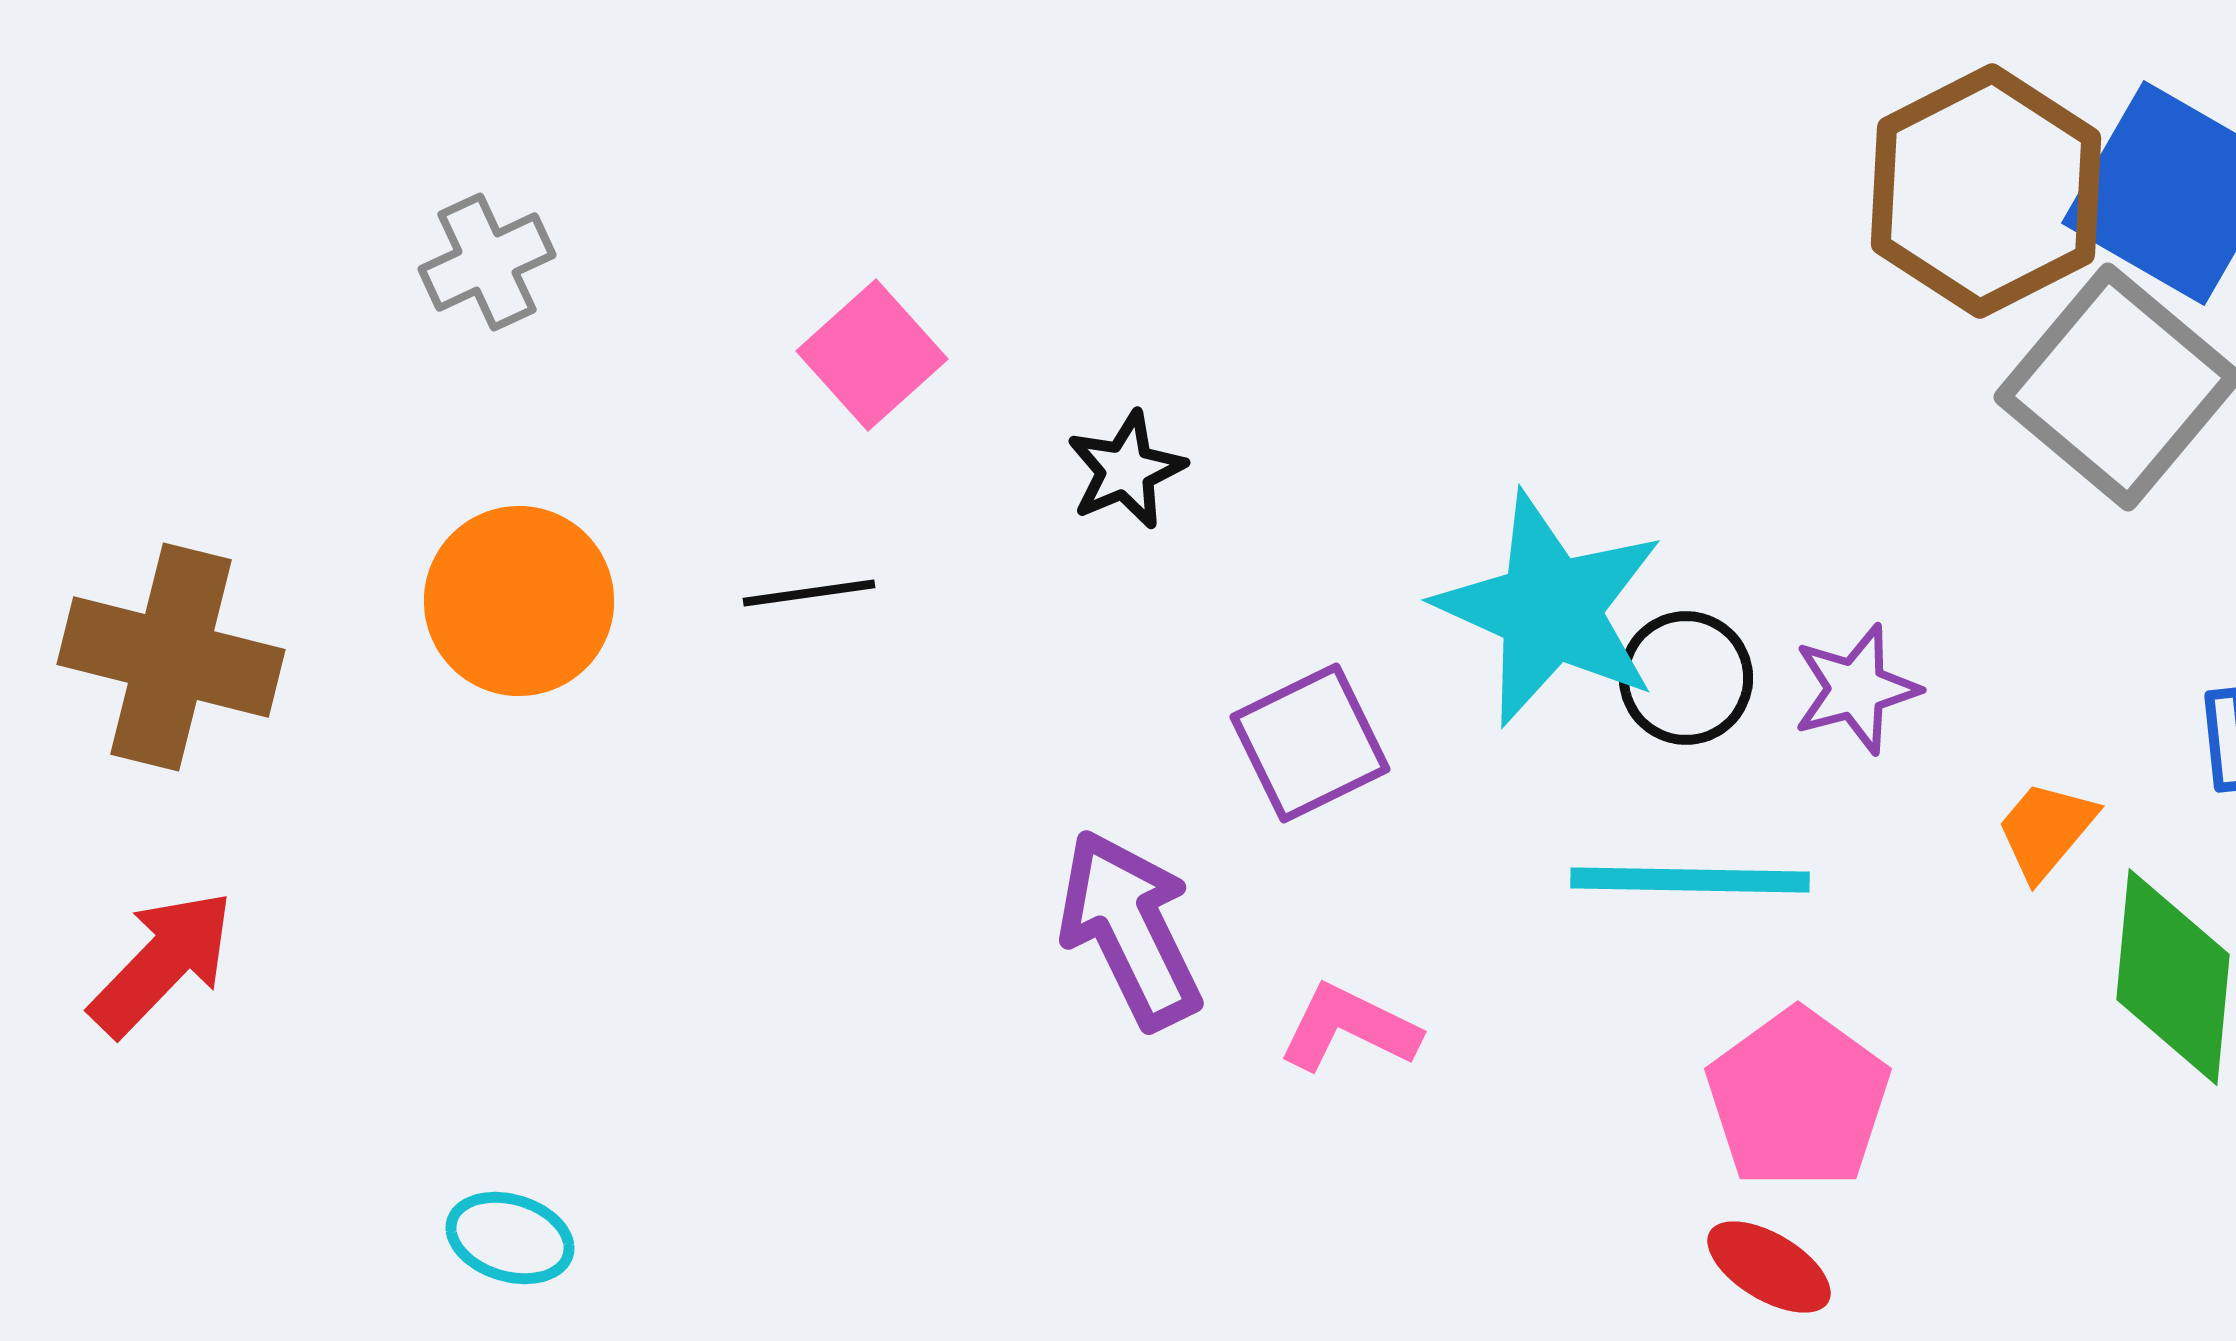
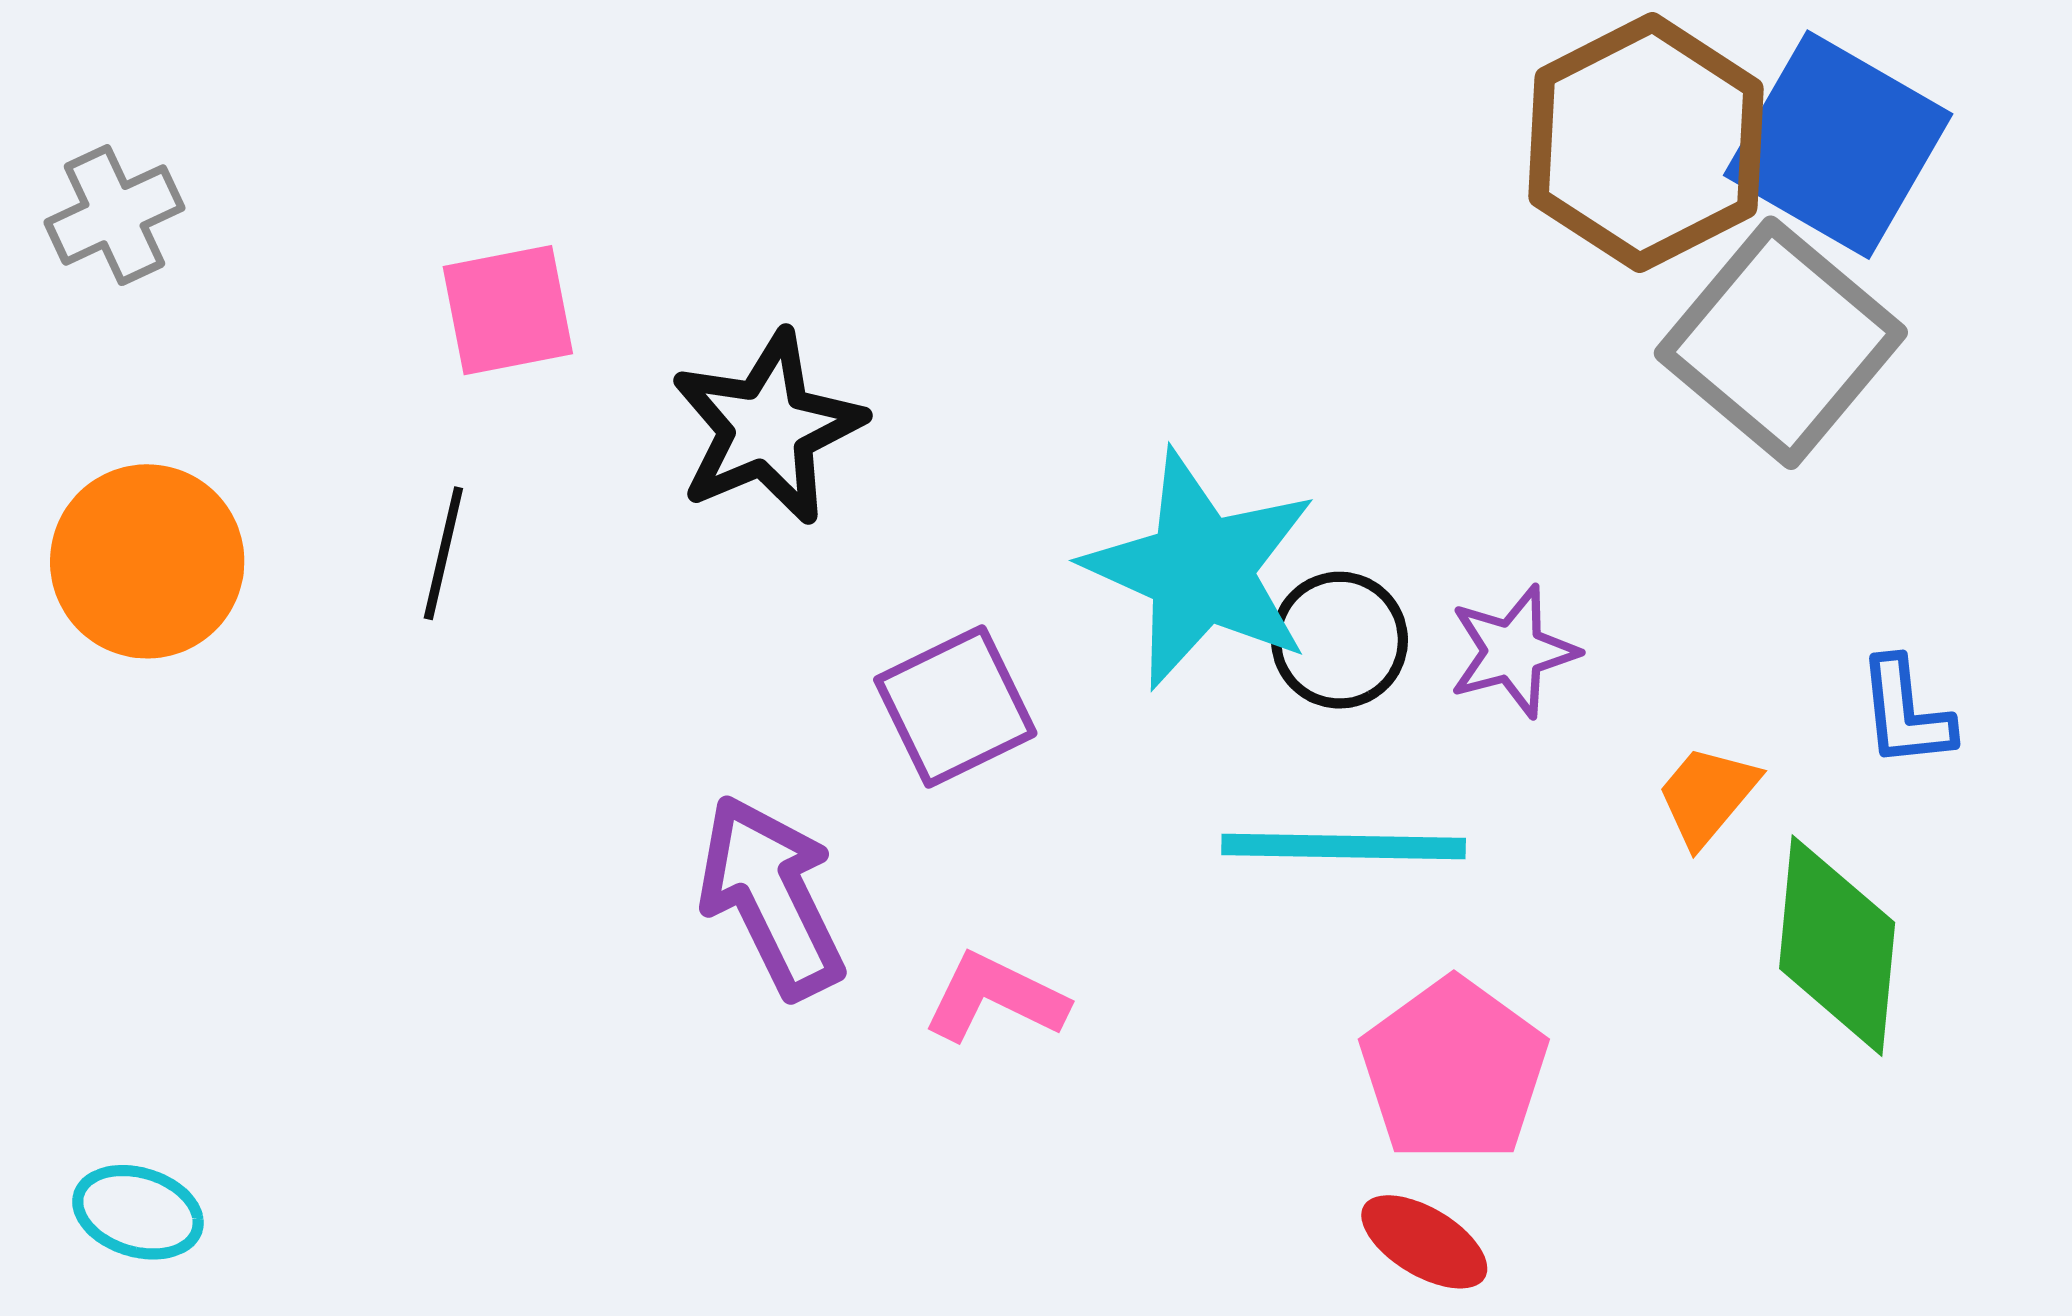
pink square: (872, 355) -> (508, 310), turned 31
black star: (1126, 470) -> (767, 428), size x1.6
black line: (809, 593) -> (443, 553), turned -69

